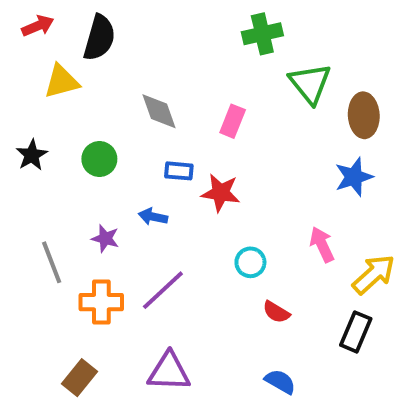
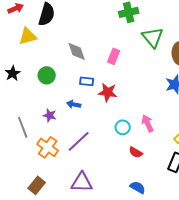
pink arrow: (322, 244) -> (148, 123), moved
orange cross: (101, 302) -> (48, 147), turned 35

